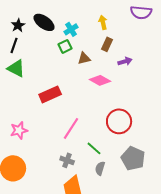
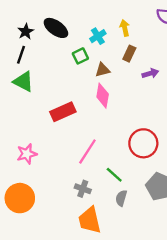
cyan cross: (71, 29) -> (98, 36), moved
pink diamond: (100, 80) -> (103, 96), moved, turned 70

